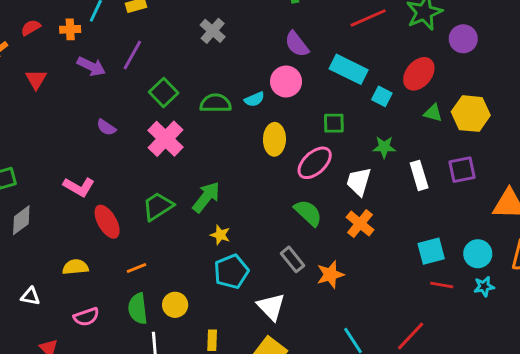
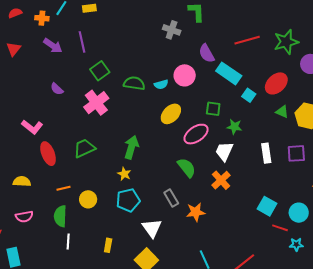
gray cross: (213, 31) -> (172, 30), moved, turned -30
purple semicircle: (297, 44) -> (207, 53), moved
purple line: (132, 55) -> (82, 42), turned -50
yellow ellipse: (274, 139) -> (171, 114), turned 35
green star: (384, 147) -> (234, 127), moved
green arrow: (206, 197) -> (131, 147), moved, turned -30
cyan square: (431, 251) -> (267, 206), turned 36
red line: (442, 285) -> (280, 228), moved
cyan star: (484, 286) -> (296, 245), moved
yellow circle: (175, 305) -> (88, 199), moved

